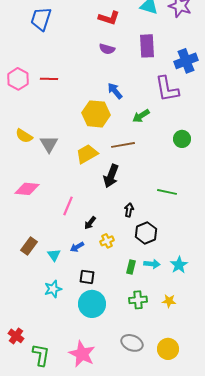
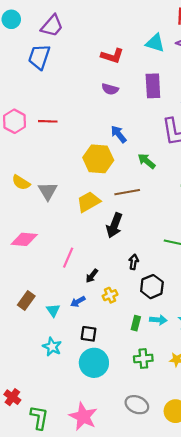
green arrow: (141, 116) -> (147, 161), turned 72
cyan star: (53, 289) -> (52, 347), turned -30

